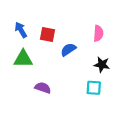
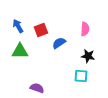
red square: (47, 35) -> (41, 30), turned -32
purple semicircle: (43, 88) -> (37, 88), moved

